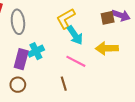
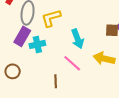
yellow L-shape: (66, 18) -> (51, 18), moved
purple rectangle: (21, 59) -> (22, 36), moved

